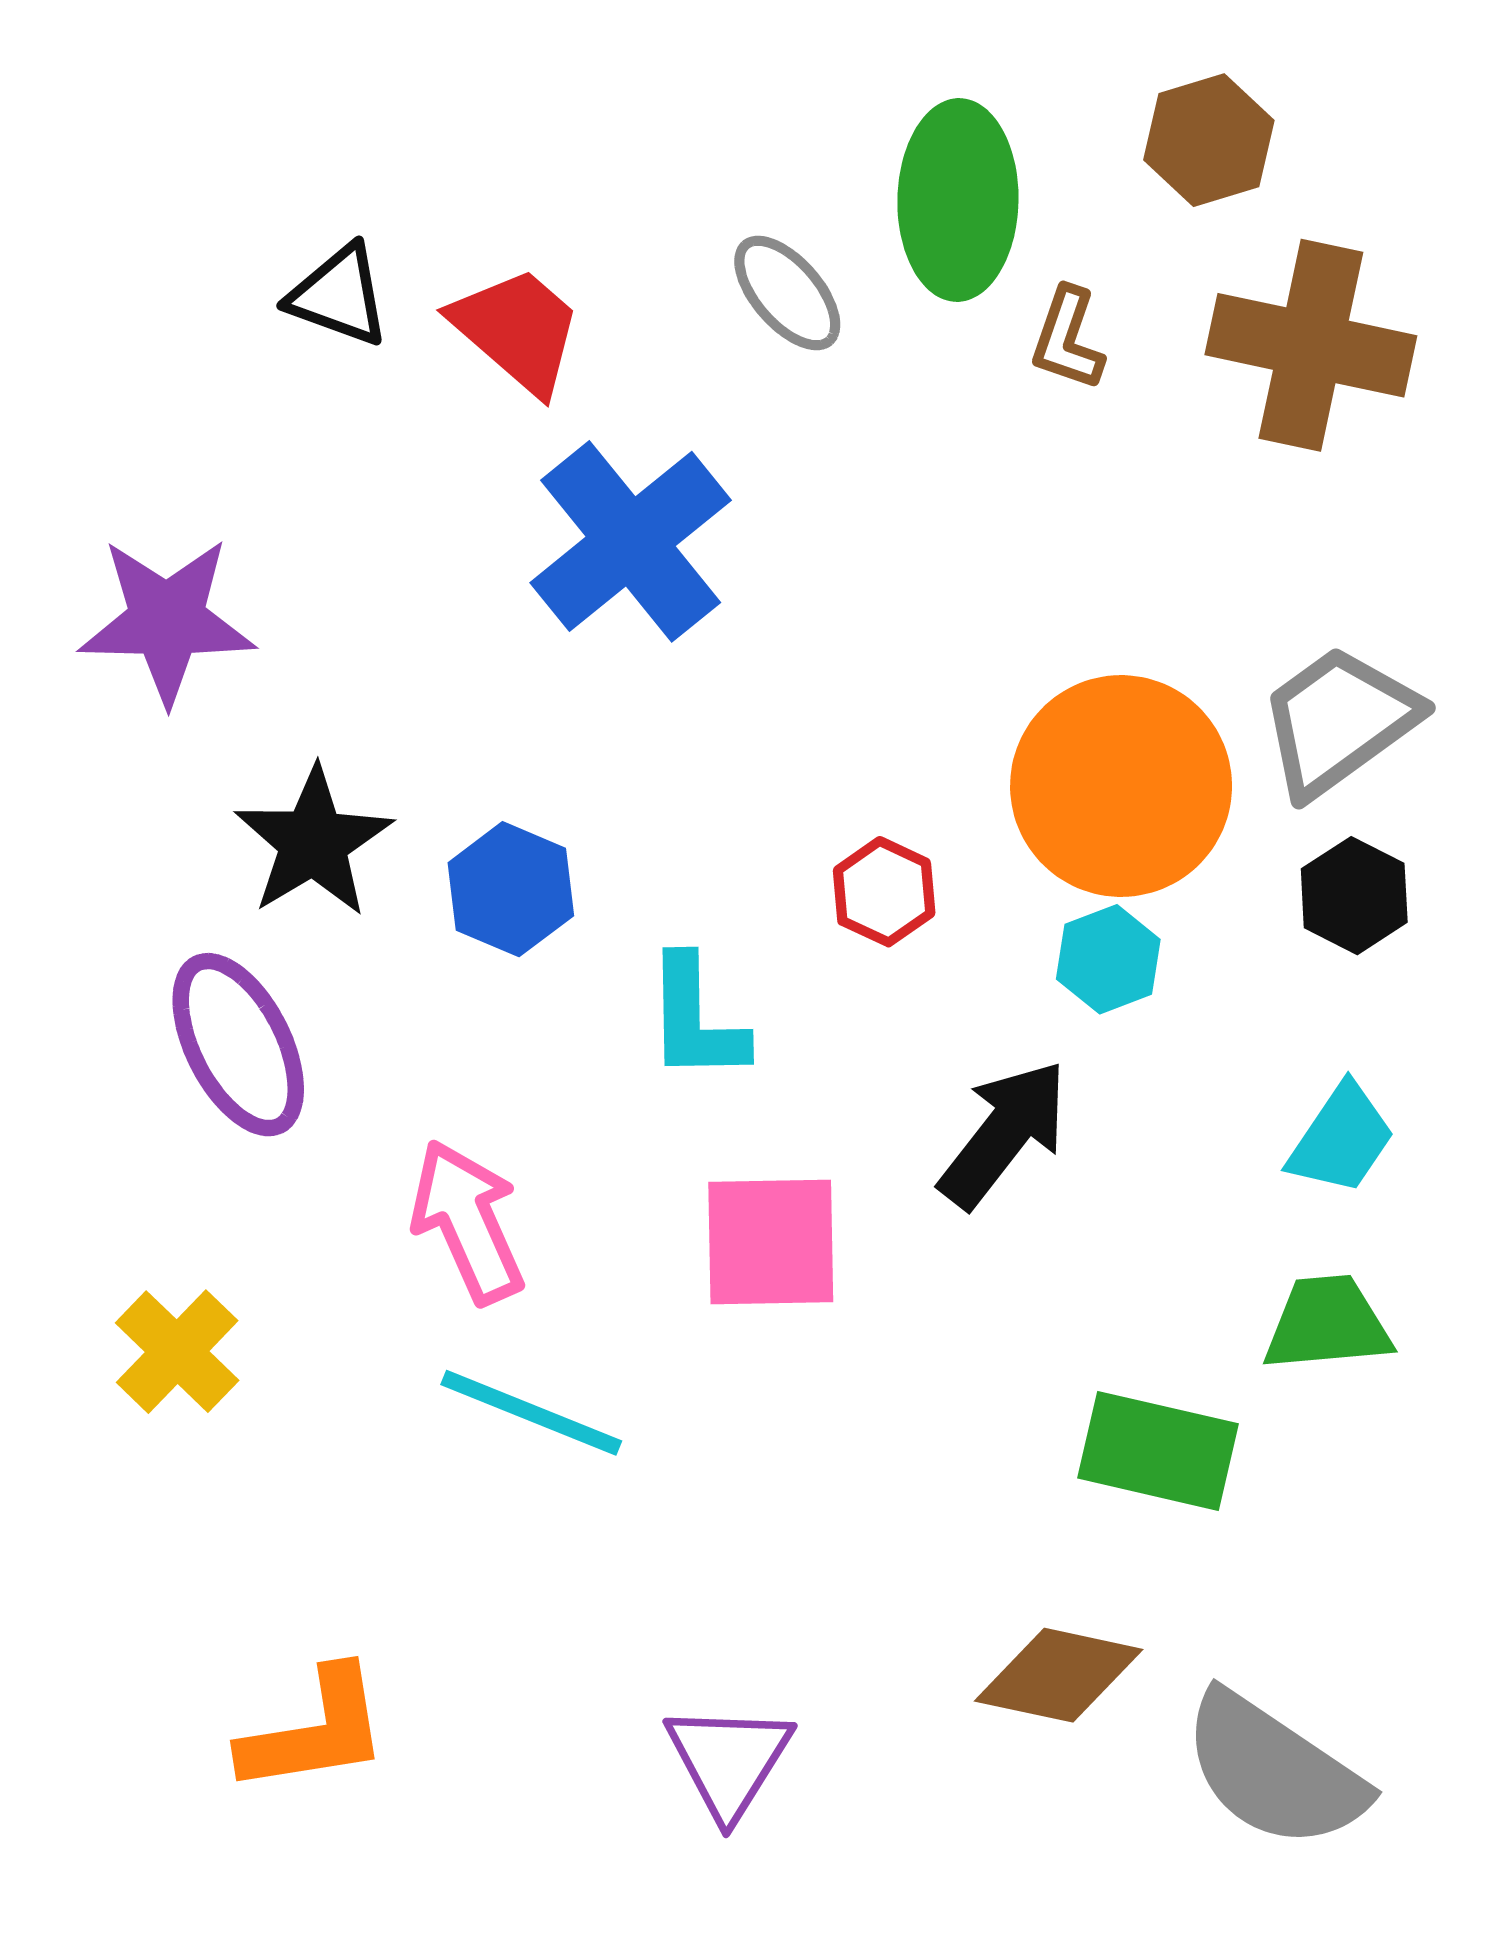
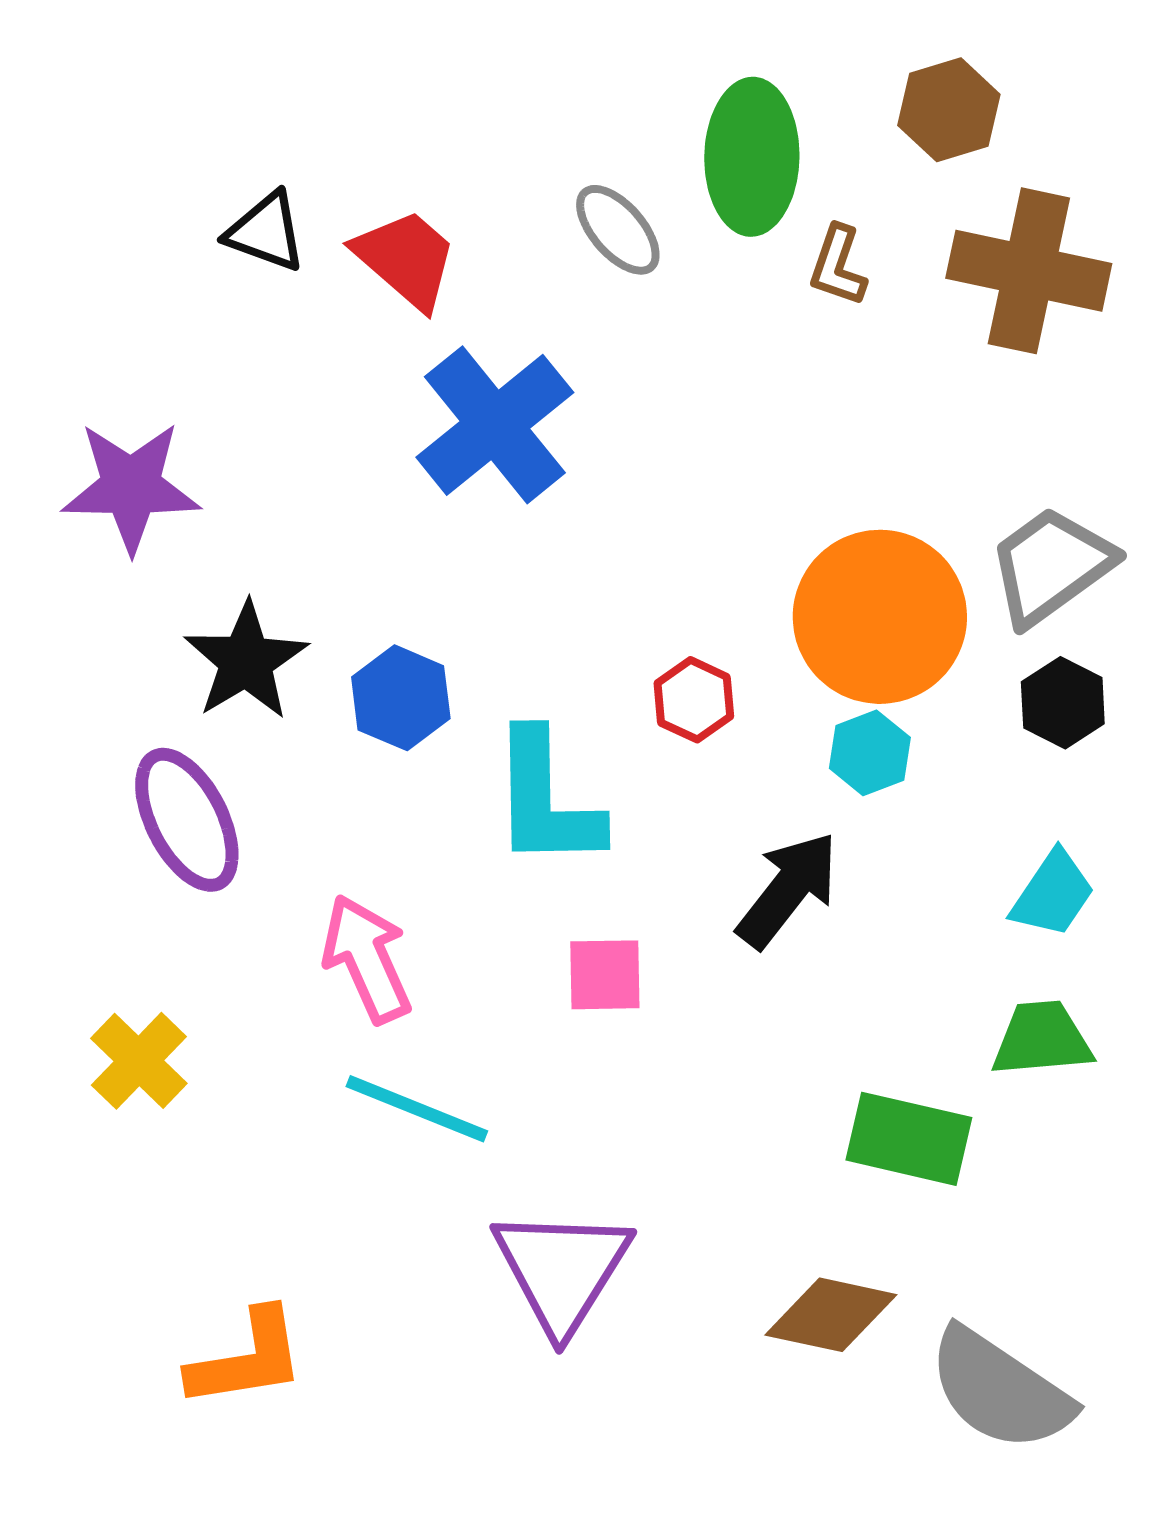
cyan L-shape: (696, 1019) -> (546, 800), size x1.4
pink square: (771, 1242) -> (605, 975), size x0.7
purple triangle: (729, 1761) -> (562, 1270), moved, size x1.4

